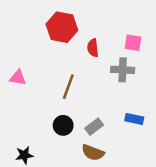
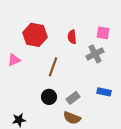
red hexagon: (62, 27) -> (35, 35), moved
gray cross: (123, 70) -> (95, 54), turned -30
pink triangle: (18, 78) -> (14, 60), turned -32

